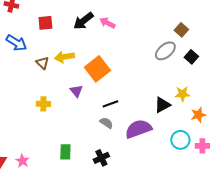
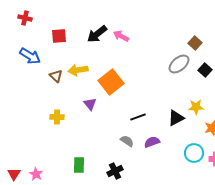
black line: (110, 104) -> (138, 117), moved
gray semicircle: (106, 123) -> (127, 141), moved
purple semicircle: (138, 129) -> (152, 142), size x0.6

